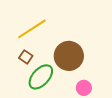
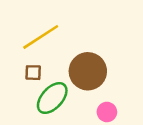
brown square: (26, 57) -> (33, 73), turned -32

